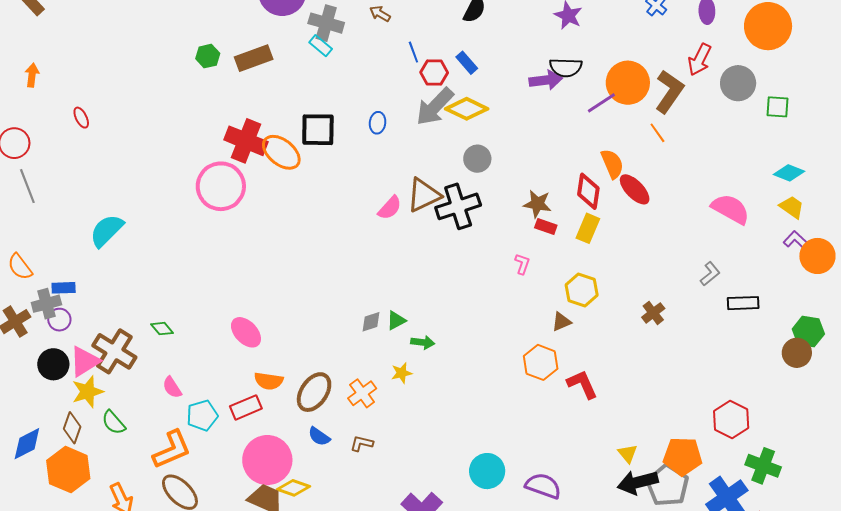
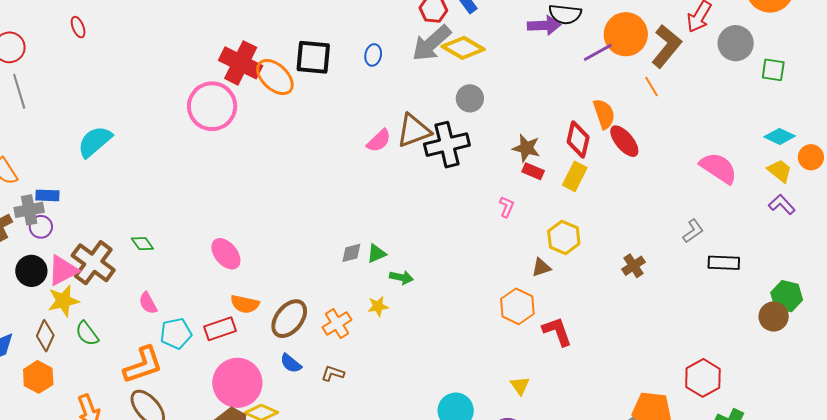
orange circle: (817, 256) -> (811, 157), moved, size x0.7
yellow triangle: (628, 454) -> (520, 386), moved
orange hexagon: (68, 470) -> (38, 377), size x0.7

